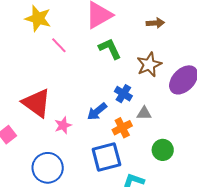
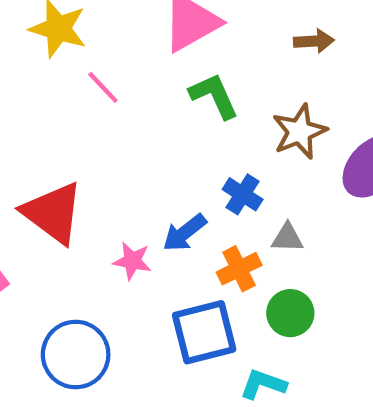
pink star: (63, 125) -> (132, 261), moved, turned 30
green circle: (163, 150) -> (290, 313), moved

